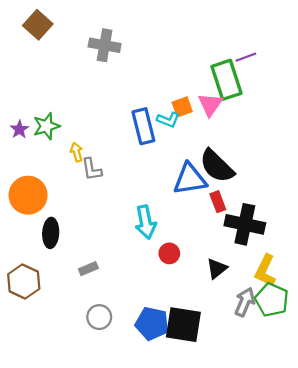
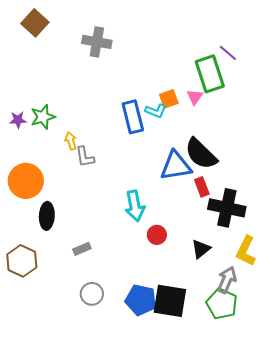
purple line: (246, 57) -> (228, 53), turned 60
pink triangle: (210, 105) -> (195, 97), size x0.7
purple star: (19, 129) -> (18, 120), turned 30
green pentagon: (272, 300) -> (222, 304), moved

